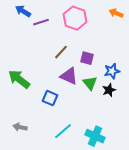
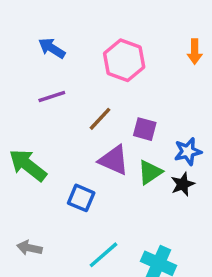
blue arrow: (23, 11) -> (52, 48), moved
orange arrow: (116, 13) -> (195, 52), turned -112
purple line: (41, 22) -> (52, 96), moved
green triangle: (90, 83) -> (150, 172), turned 35

